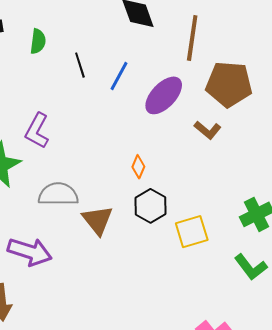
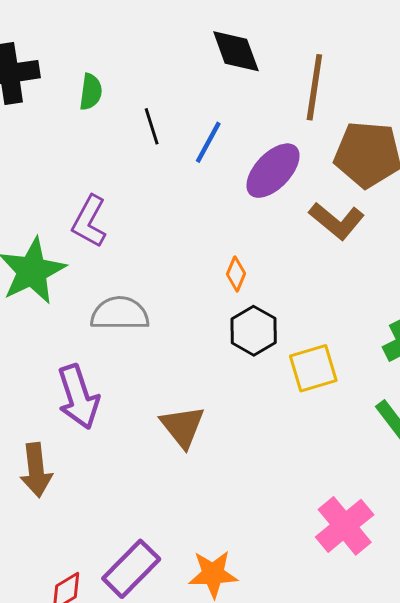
brown L-shape: (208, 130) -> (337, 221), size x1.4
brown triangle: (97, 220) -> (183, 427), moved
purple arrow: (30, 252) -> (78, 397), turned 54

